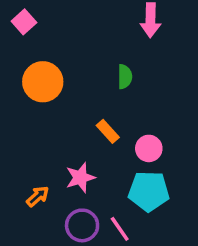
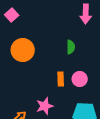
orange rectangle: (108, 131) -> (61, 79), turned 40
pink circle: (149, 148) -> (80, 79), moved

